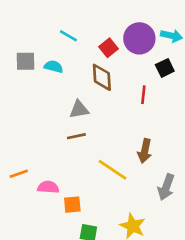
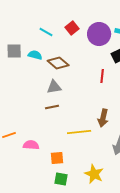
red square: (109, 48) -> (72, 28), moved
brown diamond: (102, 77) -> (58, 63), moved, turned -45
yellow line: (113, 170) -> (79, 132), turned -40
orange square: (72, 205) -> (57, 158), moved

